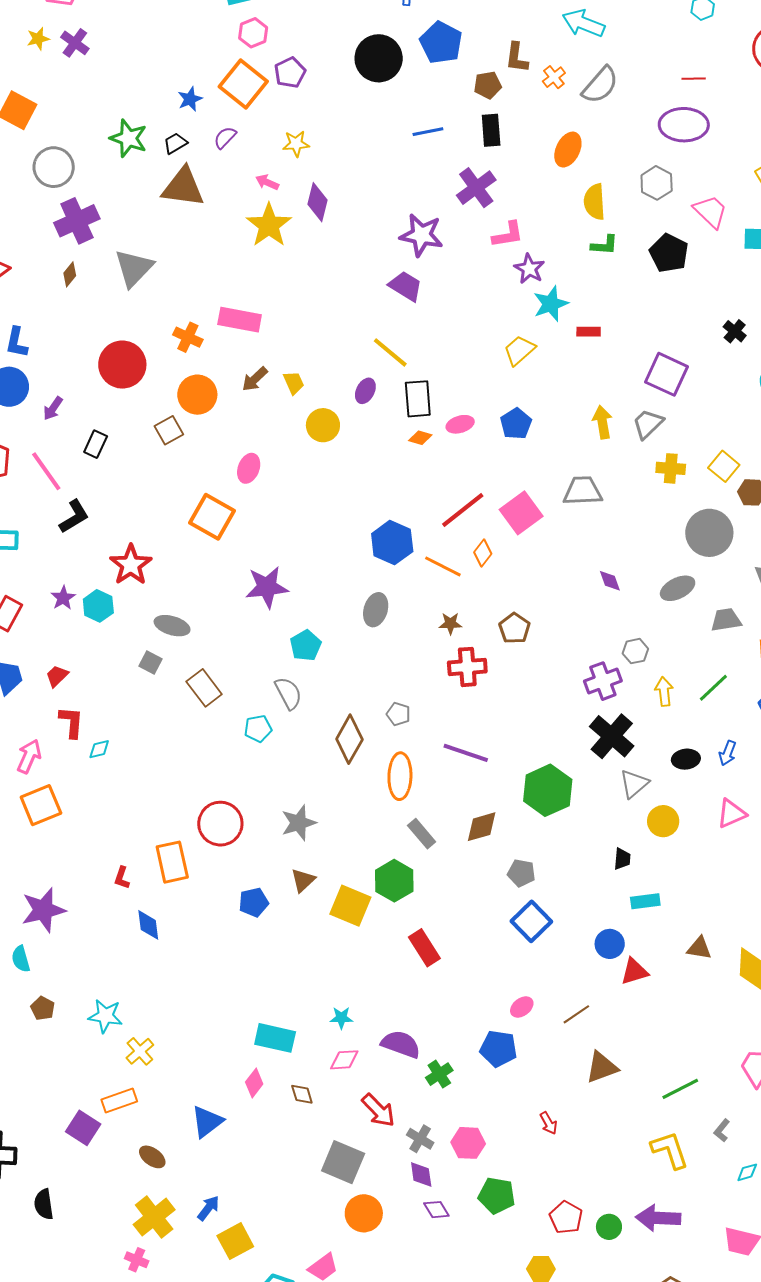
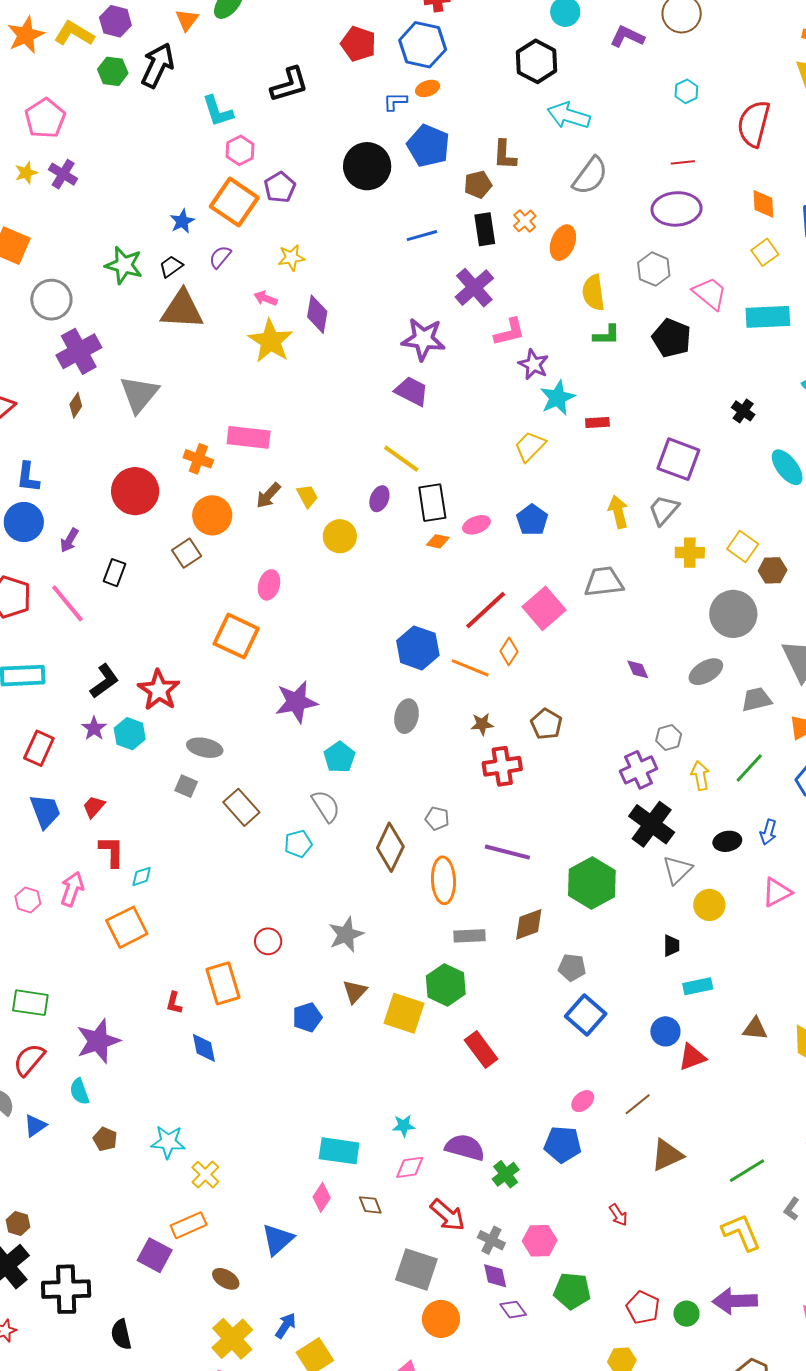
orange cross: (554, 77) -> (525, 221), moved
black L-shape: (74, 517) -> (104, 681), moved
orange square: (41, 805) -> (127, 927), moved
red circle: (220, 824) -> (268, 941), size x0.6
gray rectangle: (422, 834) -> (469, 936), turned -48

